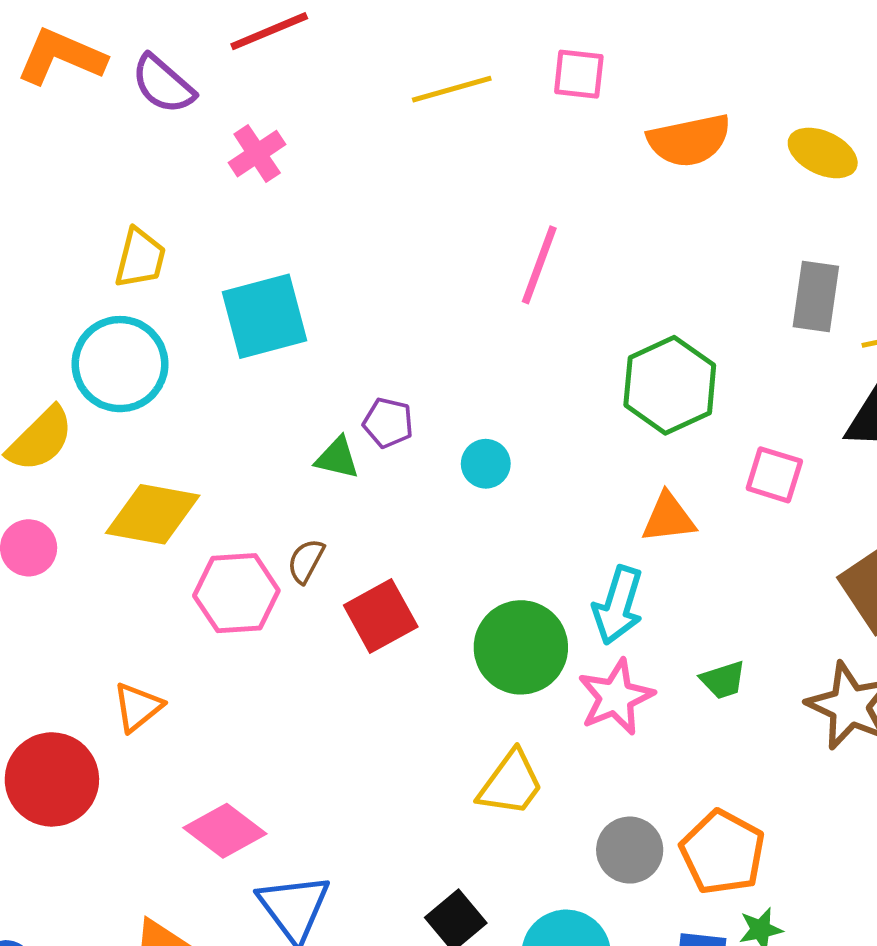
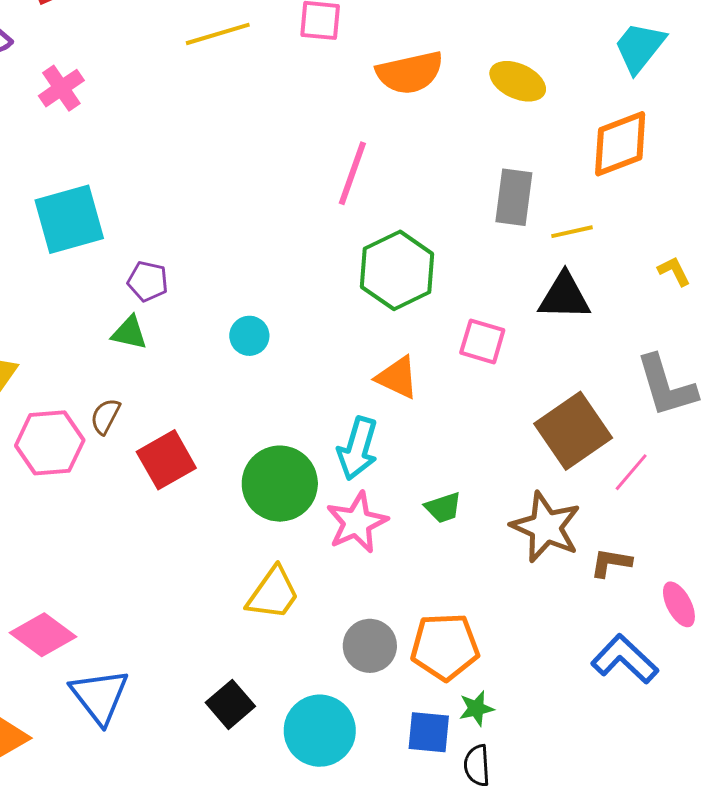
pink line: (539, 265) -> (352, 173), moved
purple pentagon: (388, 423) -> (148, 281), moved
orange triangle: (668, 518) -> (397, 377), turned 33
orange pentagon: (723, 852) -> (445, 647), turned -30

